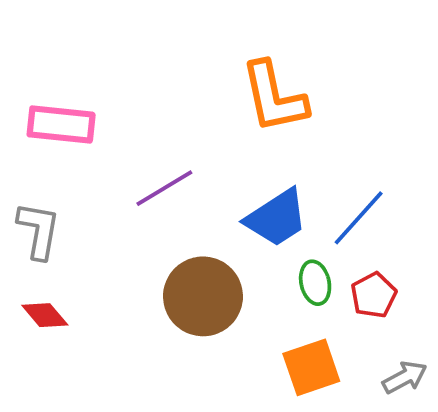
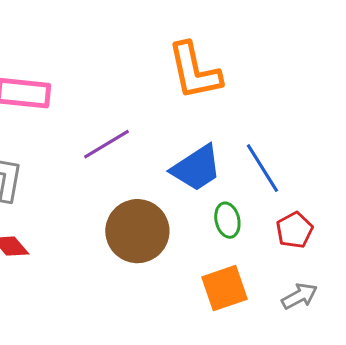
blue line: (359, 218) -> (262, 168), turned -74
red pentagon: (374, 295) -> (294, 230), moved

